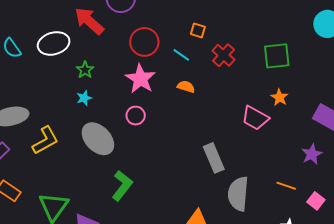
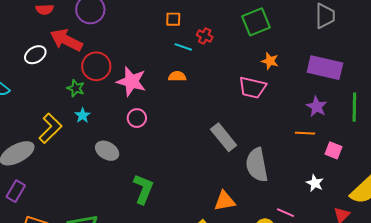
red circle: (144, 42) -> (96, 66), moved
white ellipse: (54, 43) -> (35, 55), moved, size x0.7
cyan line: (181, 55) -> (183, 47), moved
red cross: (223, 55) -> (205, 36), size x0.7
gray ellipse: (98, 139) -> (107, 151), size x0.7
yellow L-shape: (45, 140) -> (50, 128), moved
orange line: (286, 186) -> (305, 133), moved

